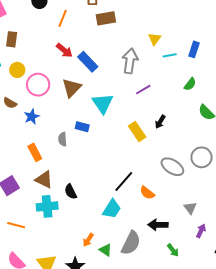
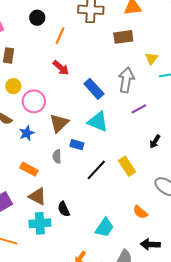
brown rectangle: (106, 18) -> (123, 37), moved
blue rectangle: (88, 62) -> (94, 89), moved
brown triangle: (72, 88) -> (59, 123), moved
cyan triangle: (103, 103) -> (98, 122), turned -35
yellow rectangle: (137, 132) -> (127, 166), moved
orange rectangle: (35, 152) -> (29, 169), turned -36
black line: (124, 181) -> (96, 170), moved

